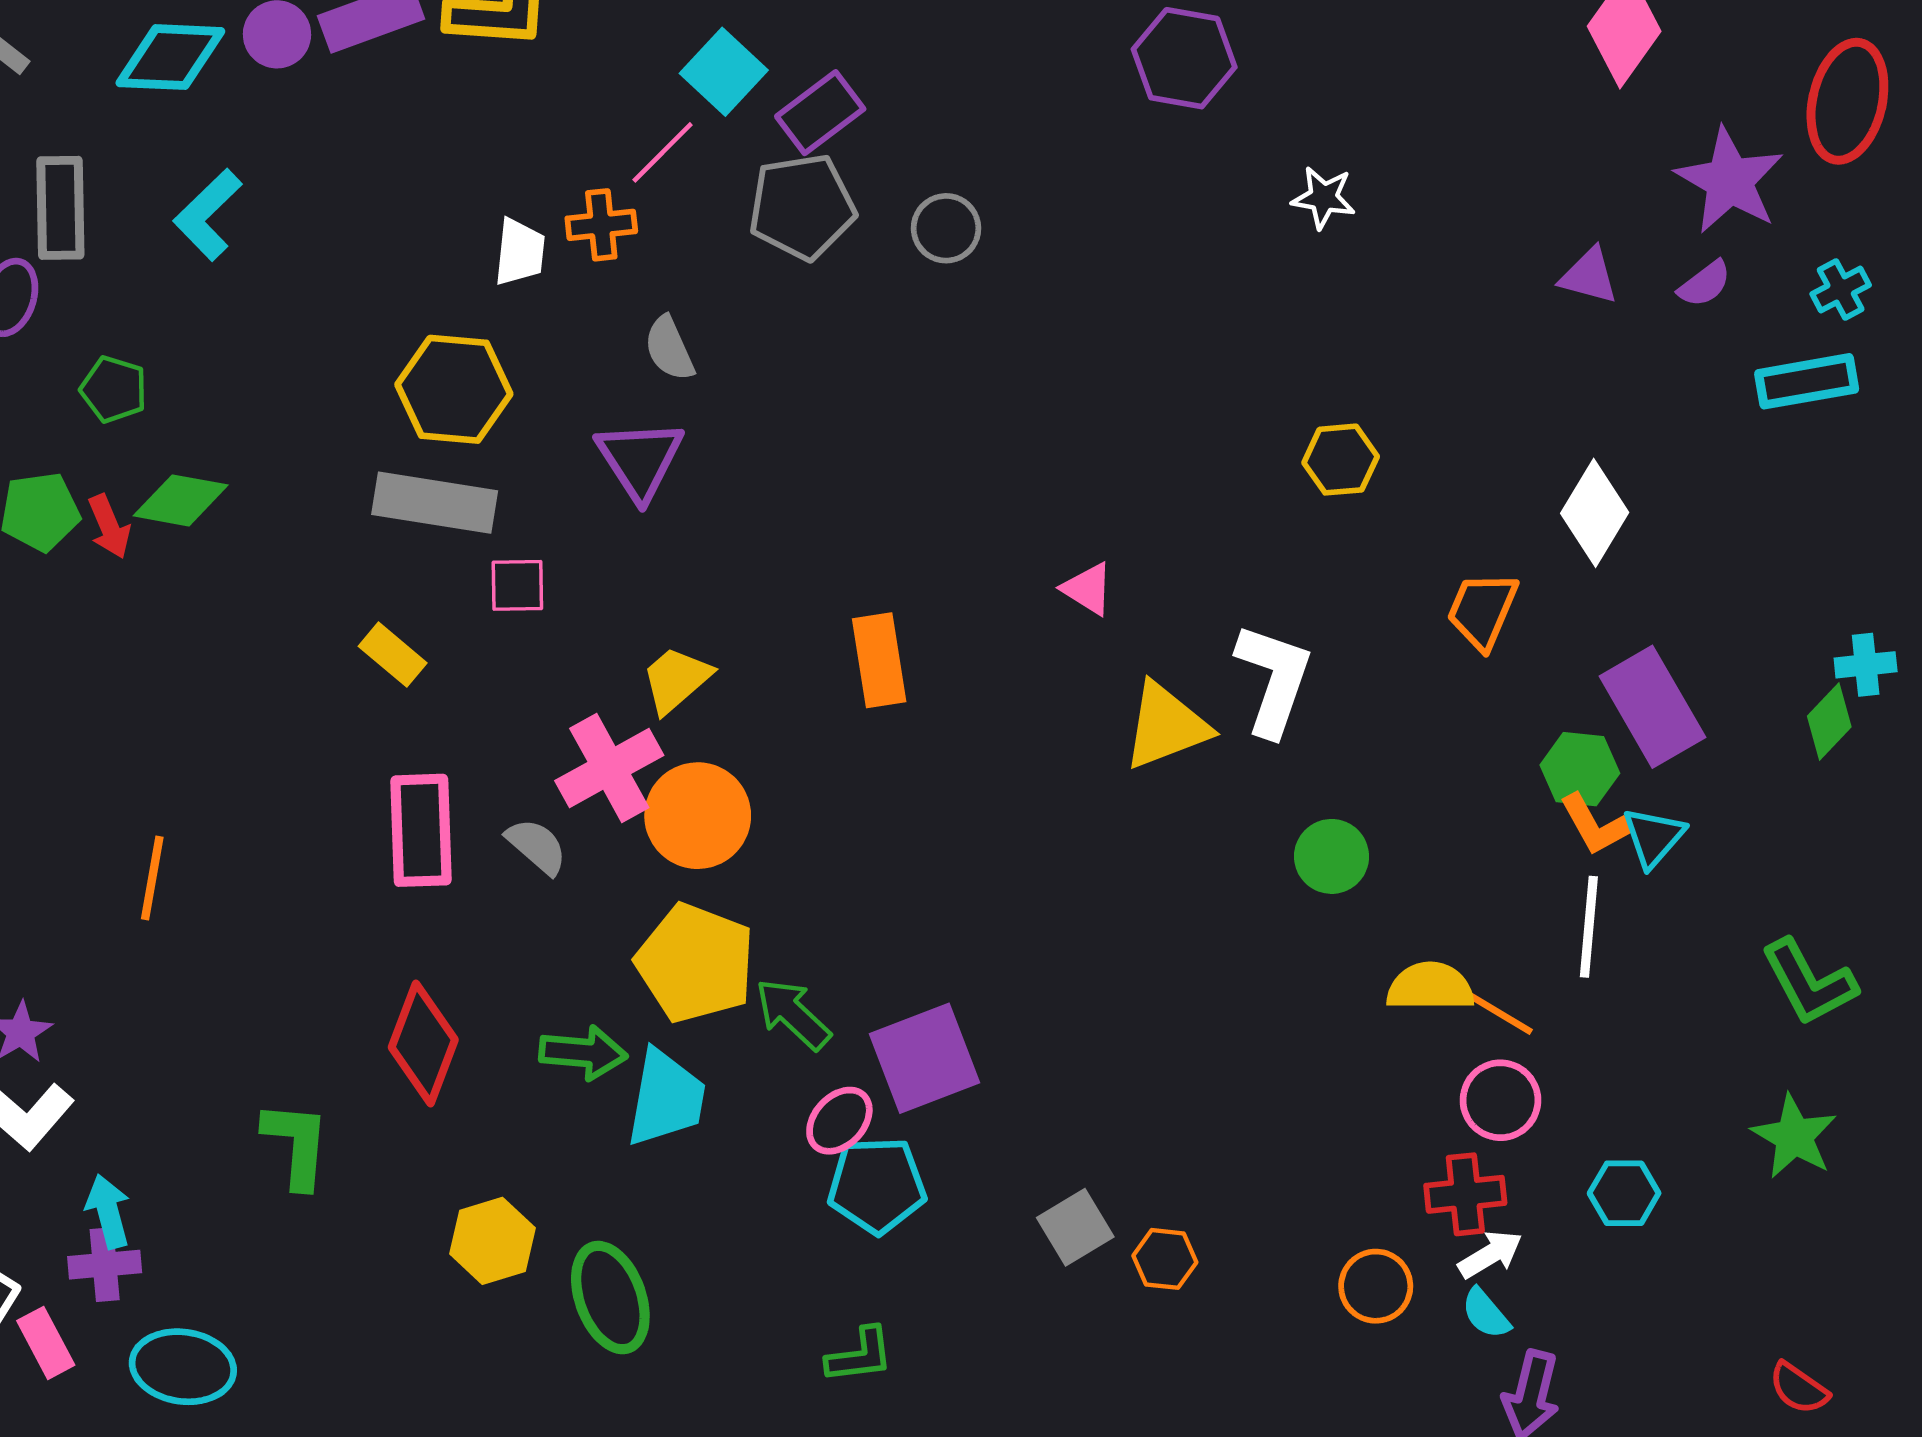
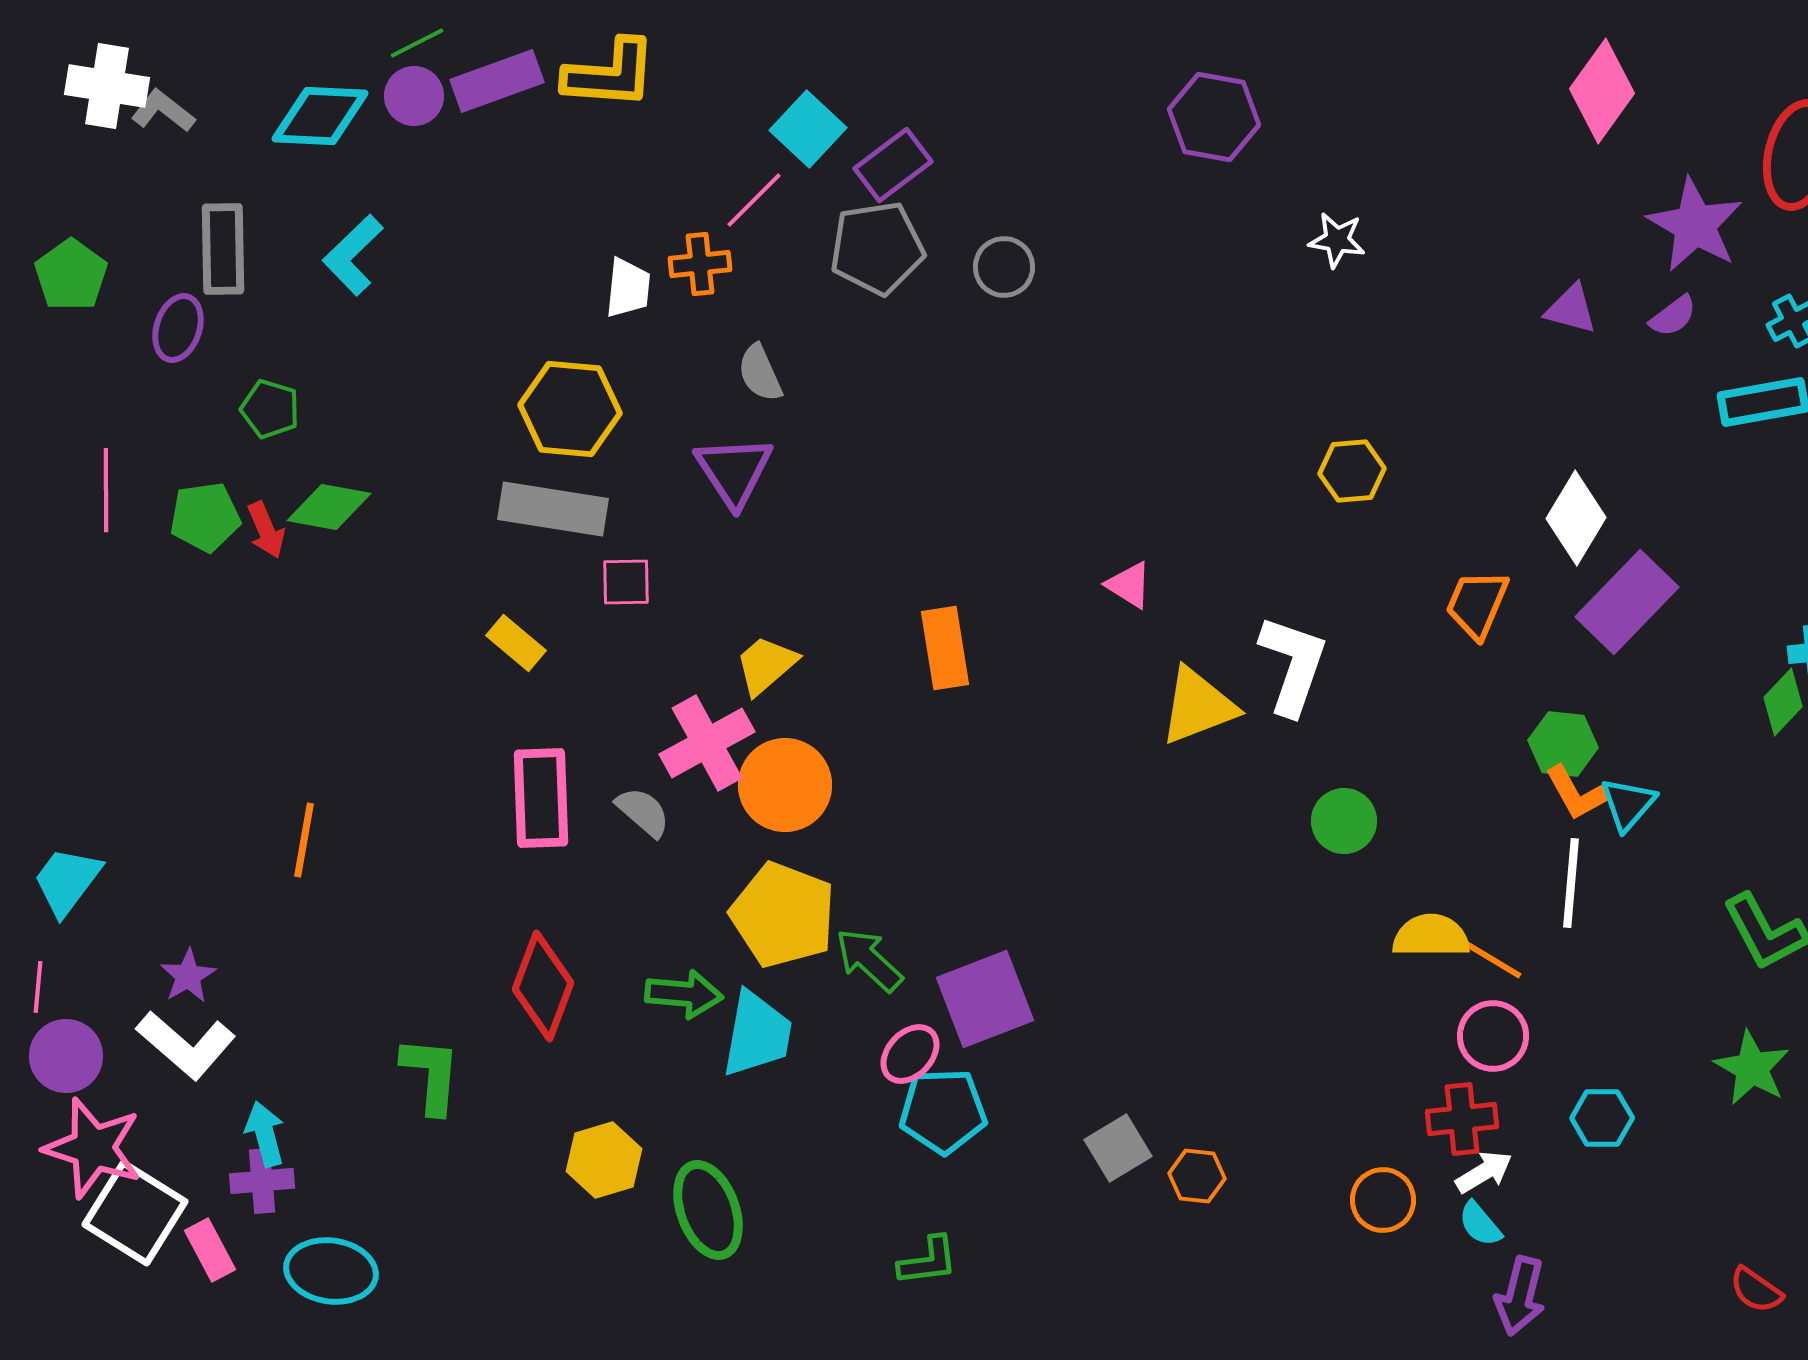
purple rectangle: (1652, 707) -> (1627, 602), moved, turned 74

